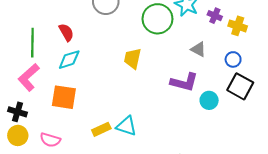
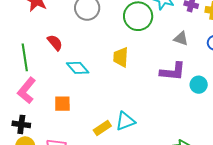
cyan diamond: (69, 60) -> (78, 68), moved, turned 75
orange square: (64, 97) -> (62, 104), size x0.7
cyan triangle: (127, 126) -> (125, 121), turned -30

